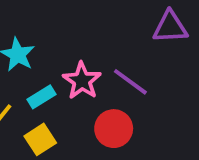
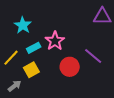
purple line: (130, 82) -> (93, 56), moved

